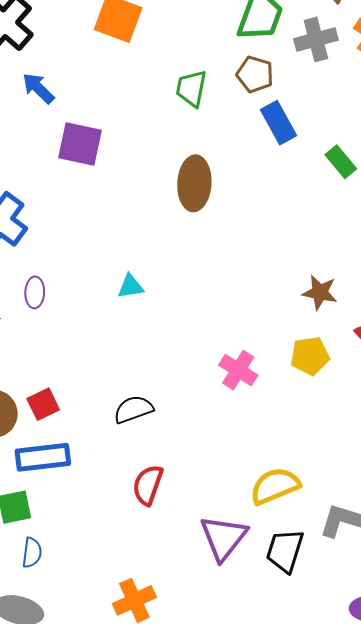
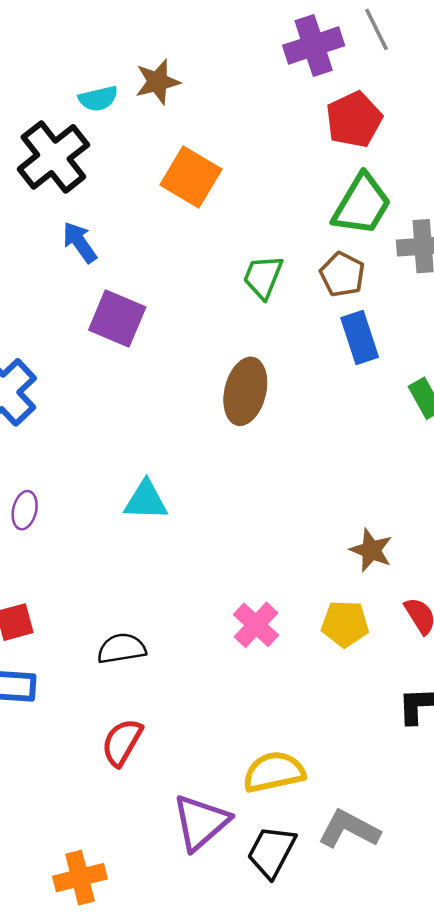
cyan triangle: (131, 286) -> (146, 501), size x1.4
purple ellipse: (35, 292) -> (25, 510), moved

